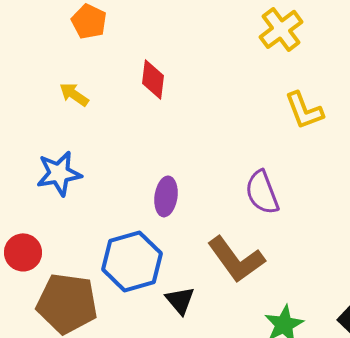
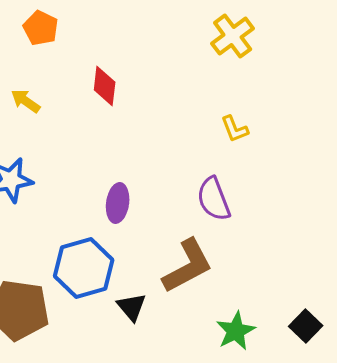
yellow L-shape: (304, 110) -> (235, 129), moved, size x0.7
brown L-shape: (236, 259) -> (188, 266), turned -82

